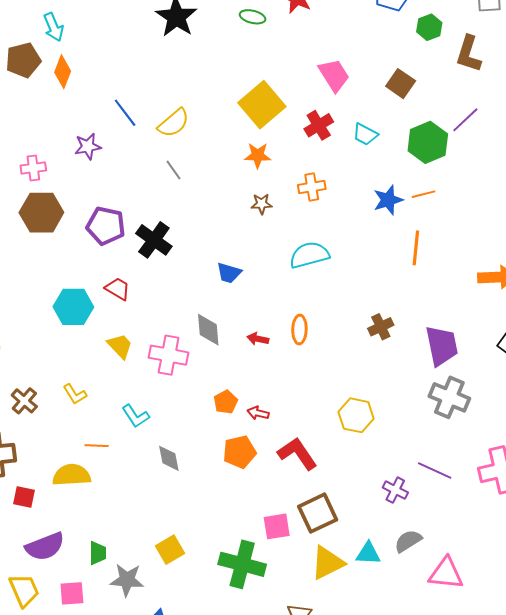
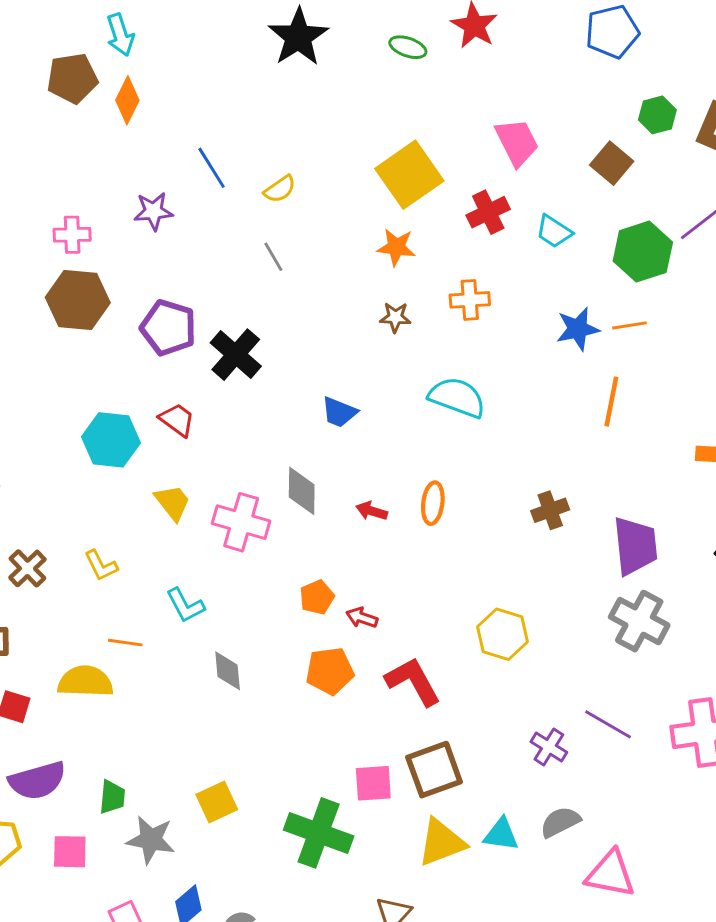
green hexagon: (429, 27) -> (657, 115), moved
yellow semicircle: (174, 123) -> (280, 189), size x0.7
cyan semicircle: (309, 255) -> (457, 397), turned 30

